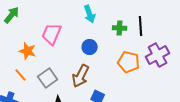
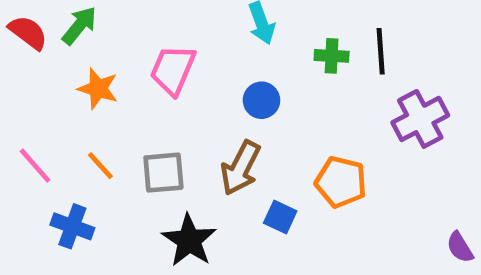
orange star: (28, 51) -> (98, 89), moved
orange pentagon: (129, 62) -> (341, 182), moved
gray square: (48, 78) -> (163, 173), turned 30

